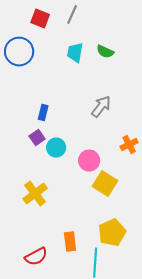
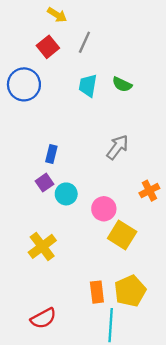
red square: (40, 19) -> (48, 47), turned 30
orange rectangle: (70, 242) -> (97, 292), moved

